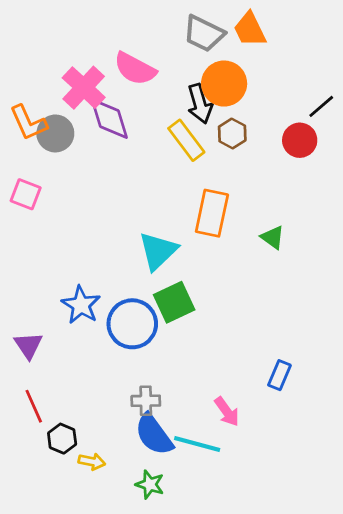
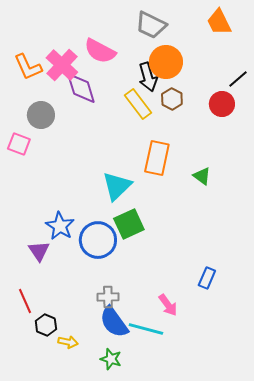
orange trapezoid: (250, 30) -> (219, 22), moved
orange L-shape: (28, 123) -> (28, 67), moved
gray circle: (55, 133) -> (41, 115), moved
purple triangle: (28, 345) -> (39, 251), moved

